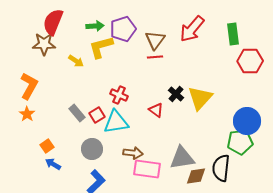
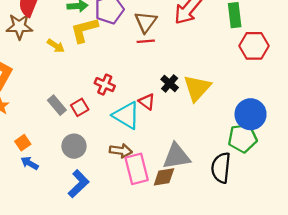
cyan triangle: (116, 122) -> (126, 115), moved, turned 40
pink rectangle: (147, 169) -> (137, 169), turned 68
brown diamond: (196, 176) -> (164, 177), moved

